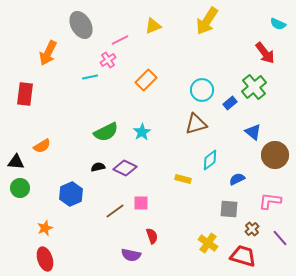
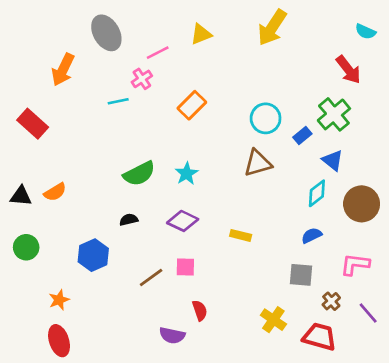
red rectangle: (25, 94) -> (33, 124), turned -55
blue triangle: (253, 132) -> (333, 160), moved
cyan diamond: (210, 160) -> (317, 193), moved
black triangle: (16, 162) -> (21, 196), moved
purple diamond: (125, 168) -> (183, 221), moved

